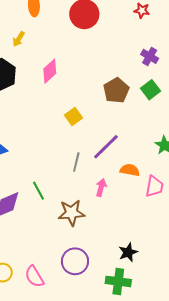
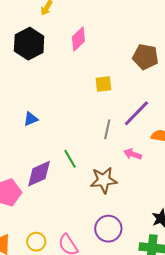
brown pentagon: (116, 90) -> (145, 57), turned -30
yellow square: (74, 117) -> (103, 84), turned 30
pink arrow: (101, 187) -> (133, 154), turned -84

